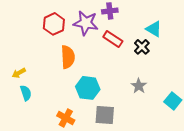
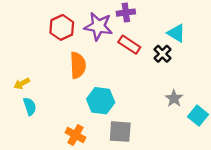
gray star: (139, 86) -> (174, 98), moved

